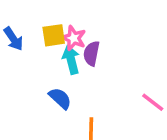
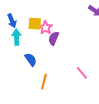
cyan arrow: (71, 60) -> (17, 37), moved

